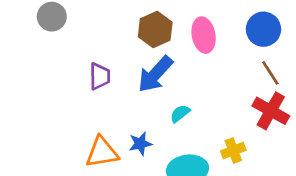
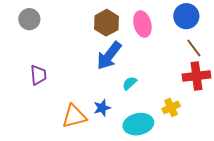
purple trapezoid: (100, 76) -> (38, 75), moved
red cross: (271, 111) -> (196, 76), turned -32

